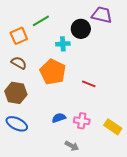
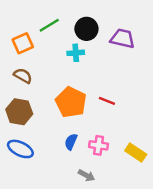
purple trapezoid: (102, 15) -> (123, 38), moved
black circle: (81, 29) -> (86, 29), moved
orange pentagon: (53, 72) -> (71, 102), moved
blue semicircle: (59, 118) -> (71, 142), turned -48

